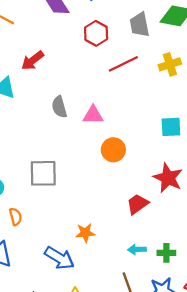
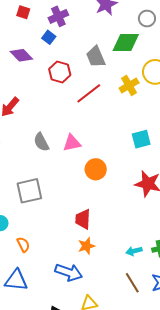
gray square: (43, 173) -> (29, 191), moved
red trapezoid: (137, 204) -> (83, 219), moved, turned -40

